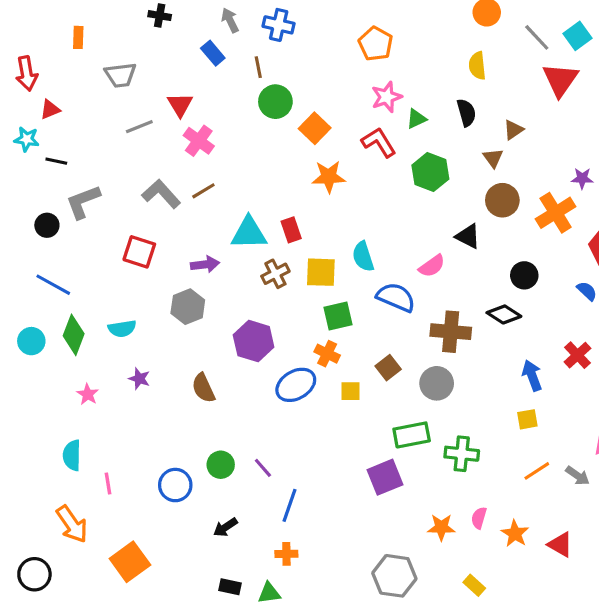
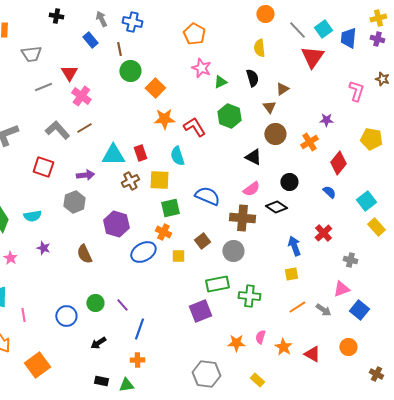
pink star: (387, 97) -> (201, 68), turned -30
red L-shape: (379, 142) -> (194, 127), moved
orange cross: (556, 213) -> (309, 142), size x0.7
cyan semicircle: (363, 257) -> (177, 156), moved
pink semicircle: (432, 266) -> (251, 189), moved

